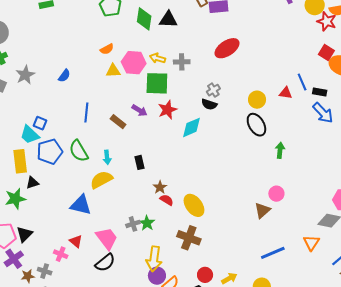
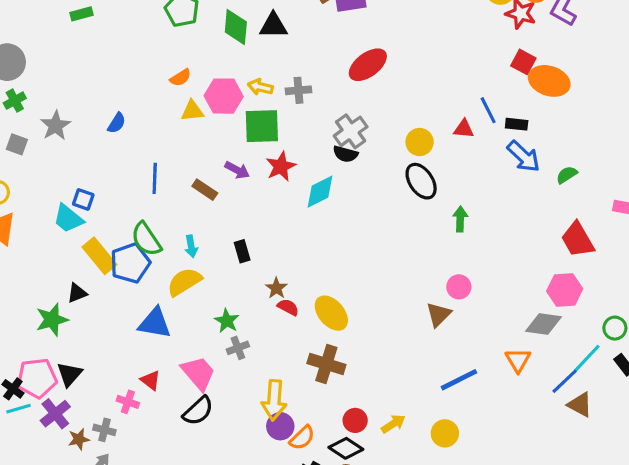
gray cross: (213, 90) -> (351, 131), size x1.5
blue pentagon: (50, 152) -> (130, 263), moved
yellow rectangle: (20, 161) -> (99, 256), moved, turned -30
green star: (147, 223) -> (227, 321), moved

